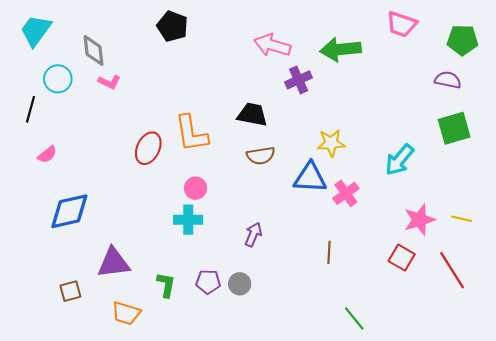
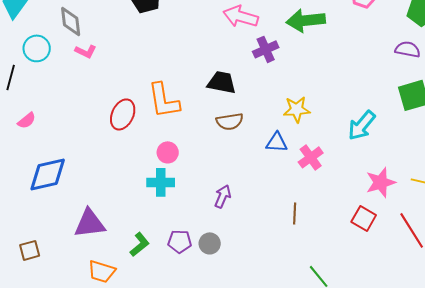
blue triangle: (310, 178) -> (277, 142), size x0.7
green L-shape: (166, 285) -> (140, 244), turned 40
brown square: (70, 291) -> (30, 250), moved

